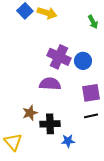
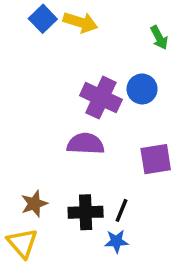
blue circle: (83, 61) -> (142, 89), moved
brown star: (30, 113) -> (34, 204), moved
black line: (91, 116) -> (121, 210), moved, turned -56

